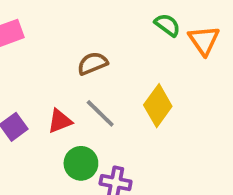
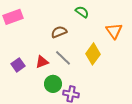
green semicircle: (167, 25) -> (82, 12), moved
orange triangle: (204, 40) -> (114, 31), moved

